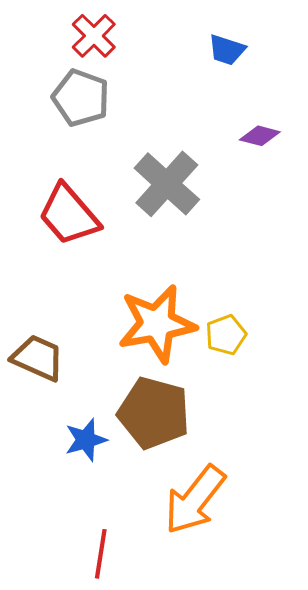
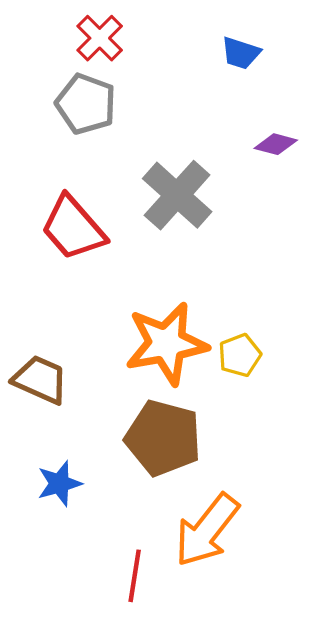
blue star: (86, 440) -> (59, 484), moved
red line: (101, 554) -> (135, 576), moved

